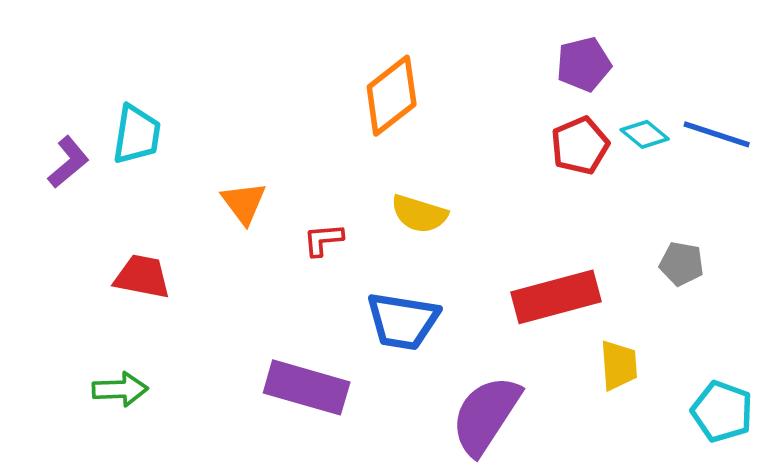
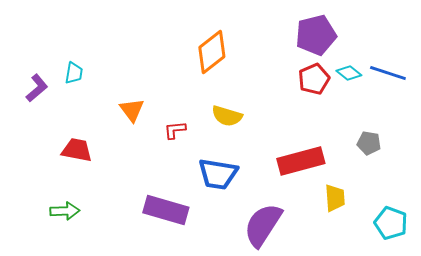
purple pentagon: (584, 64) -> (316, 35), size x1.4
cyan trapezoid: (137, 134) -> (74, 73), size x0.7

